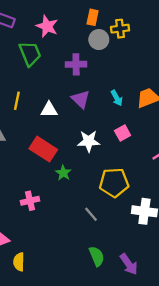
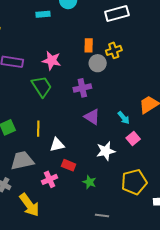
cyan arrow: (117, 98) -> (124, 118), moved
white triangle: (49, 110) -> (57, 145), moved
red rectangle: (43, 149) -> (69, 165), size x0.6
pink cross: (30, 201) -> (50, 179), moved
gray line: (91, 214) -> (102, 215), moved, turned -32

